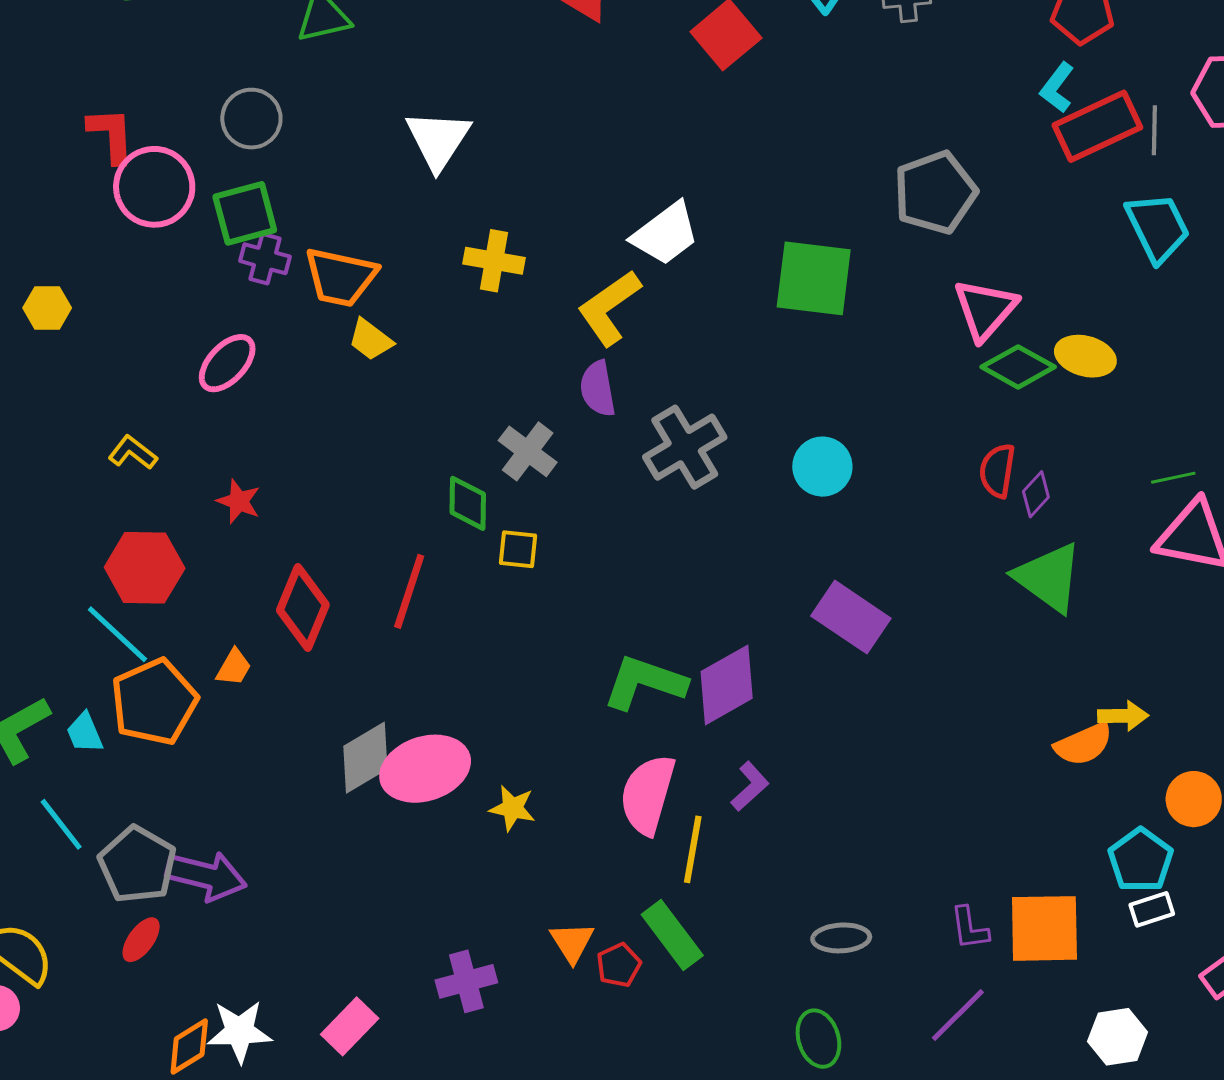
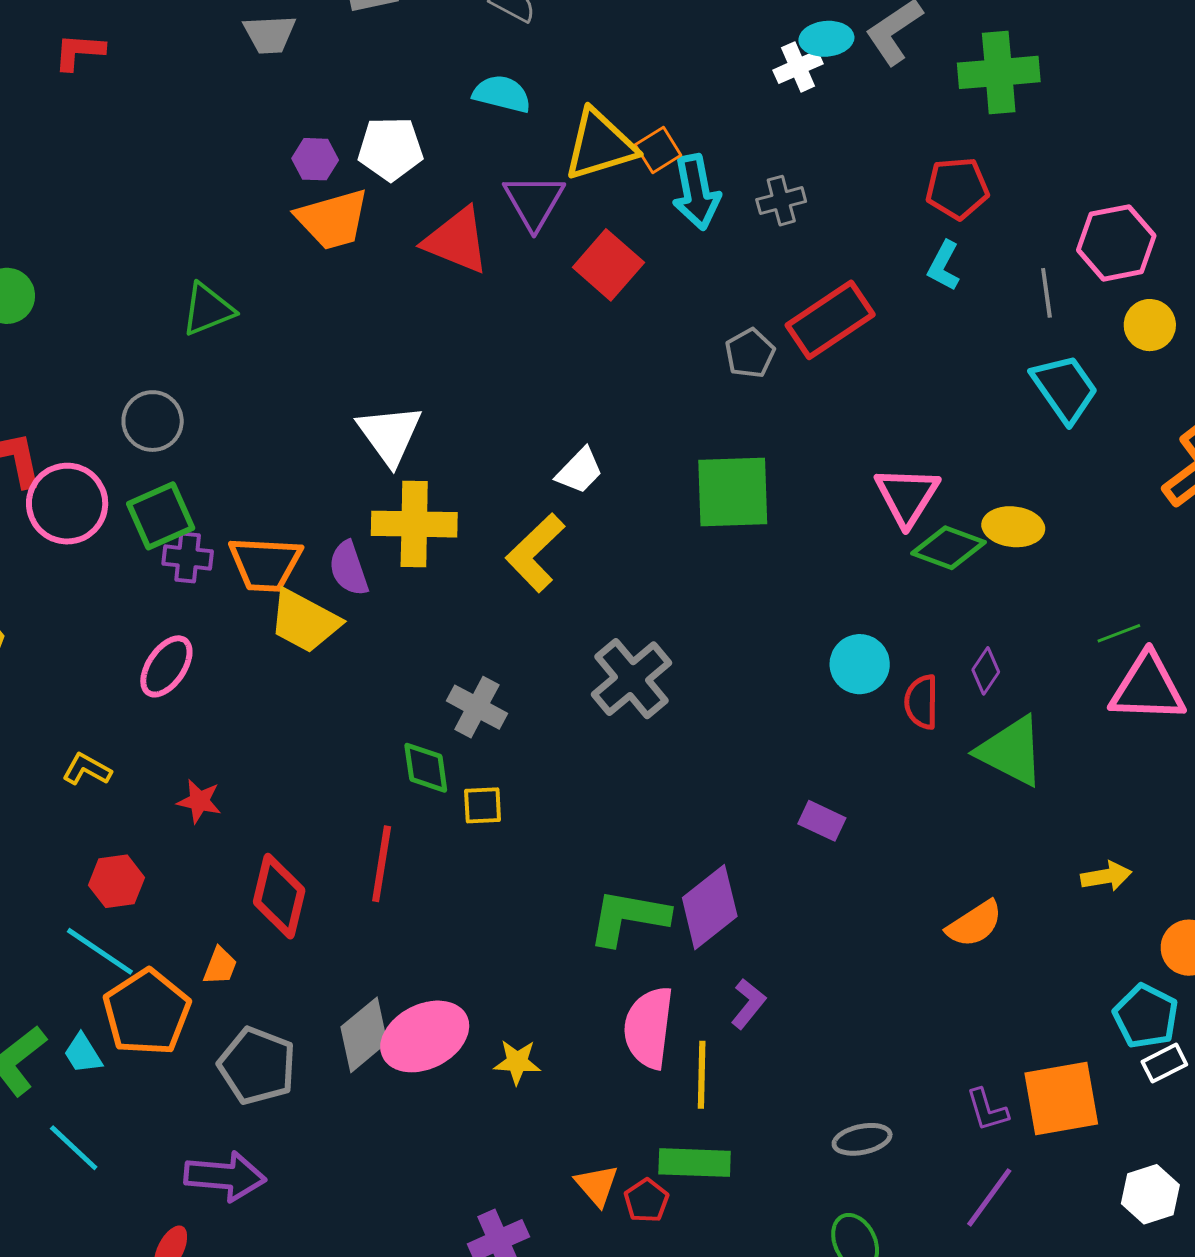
red rectangle: (1097, 126) -> (830, 320), moved
white triangle: (438, 140) -> (390, 435), moved
gray pentagon: (935, 192) -> (750, 353), moved, size x0.6
white trapezoid: (665, 234) -> (579, 471), size x0.7
yellow cross: (494, 261) -> (414, 524), size x1.4
yellow trapezoid: (371, 340) -> (304, 621), size x1.6
purple semicircle: (598, 389) -> (349, 568), moved
cyan circle: (822, 467) -> (860, 664), moved
red semicircle: (997, 471) -> (921, 702), moved
red hexagon: (145, 568) -> (116, 881), size x0.7
purple rectangle: (851, 617) -> (822, 821), size x0.6
orange semicircle: (1084, 744) -> (974, 924), moved
gray pentagon: (137, 865) -> (257, 1066), moved
green rectangle: (672, 935) -> (695, 1163), turned -42

